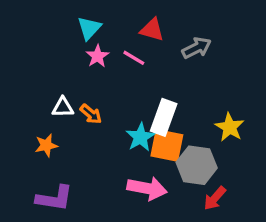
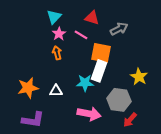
white triangle: (63, 107) -> (56, 91), moved
orange arrow: (91, 114) -> (57, 53), moved, turned -144
cyan star: (140, 137) -> (85, 83), turned 30
orange star: (46, 145) -> (28, 88), size x1.5
orange square: (167, 145) -> (101, 53), moved

